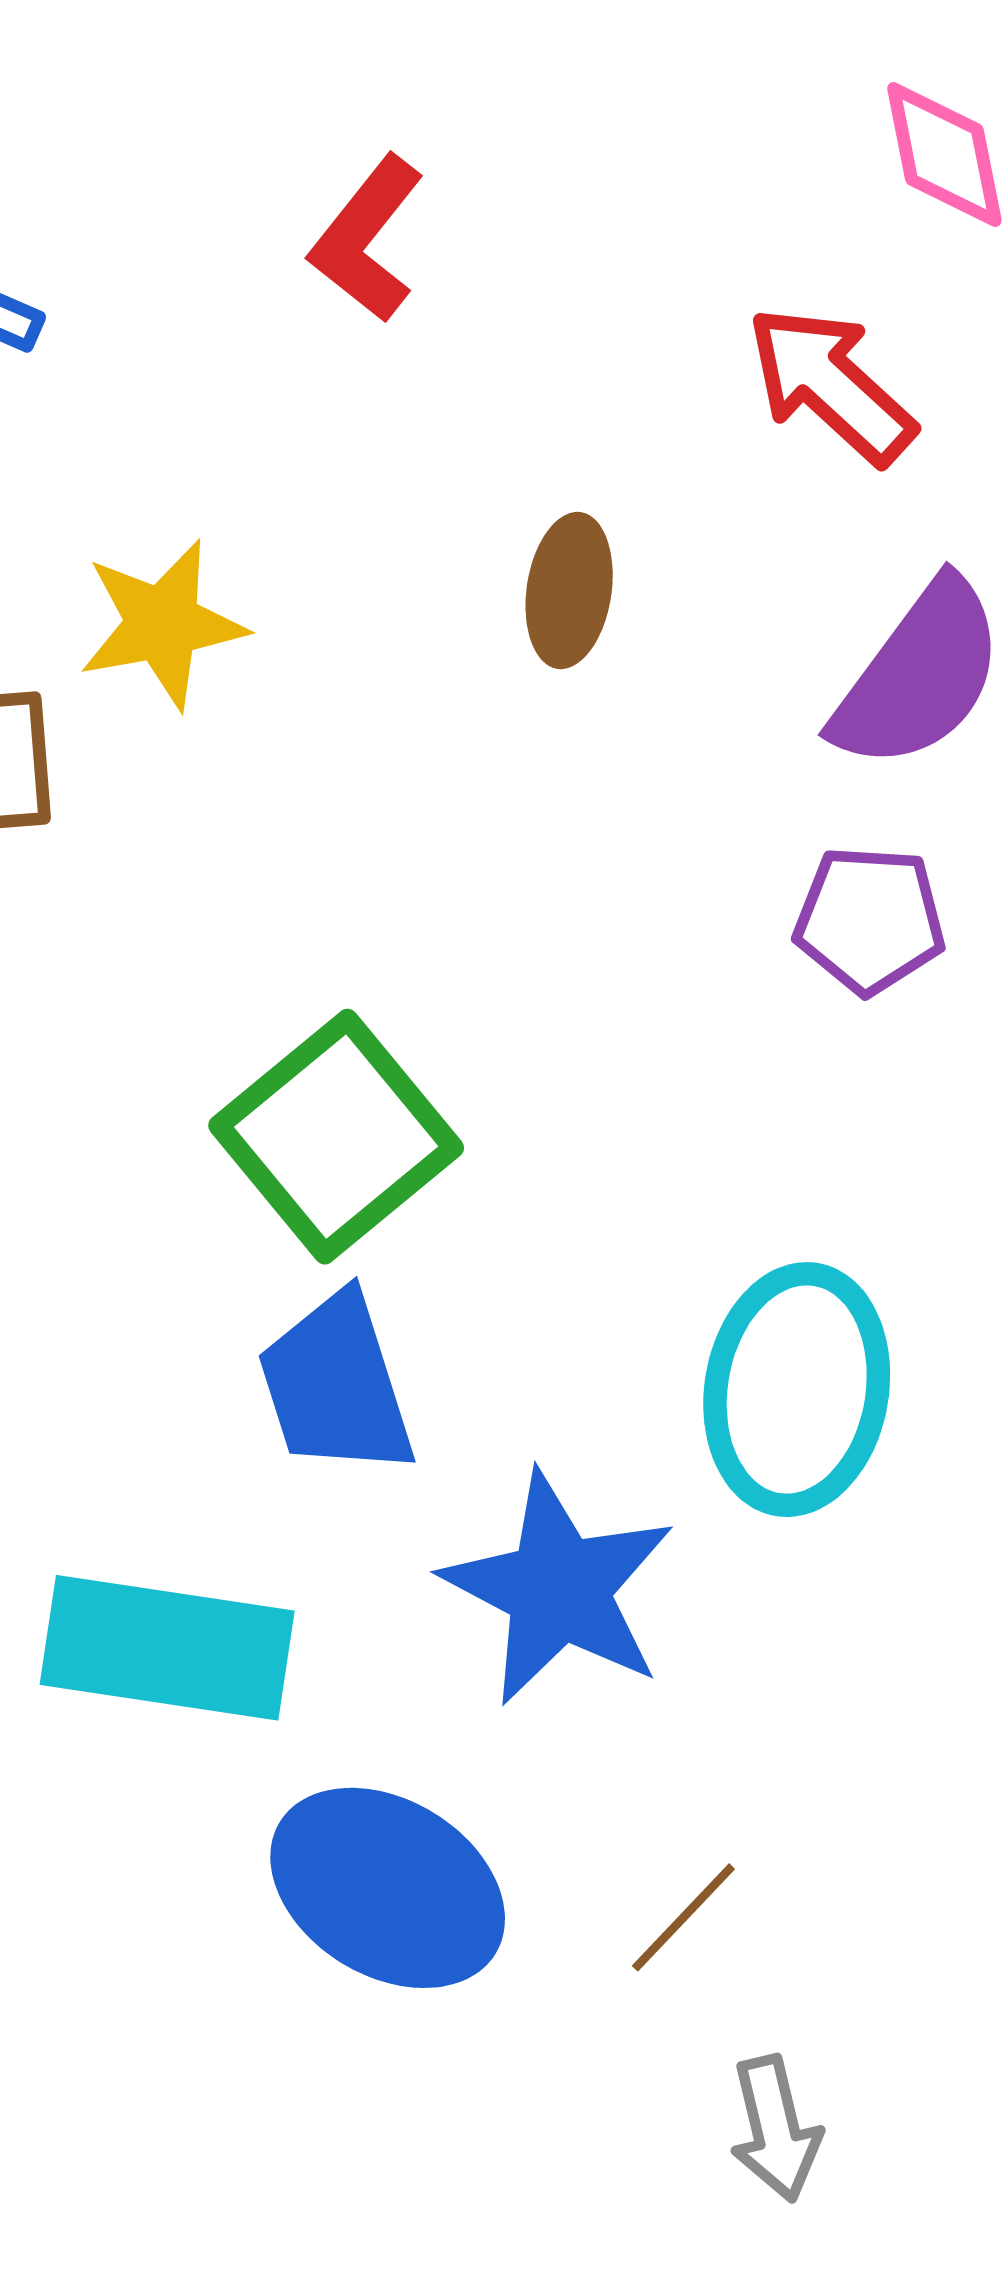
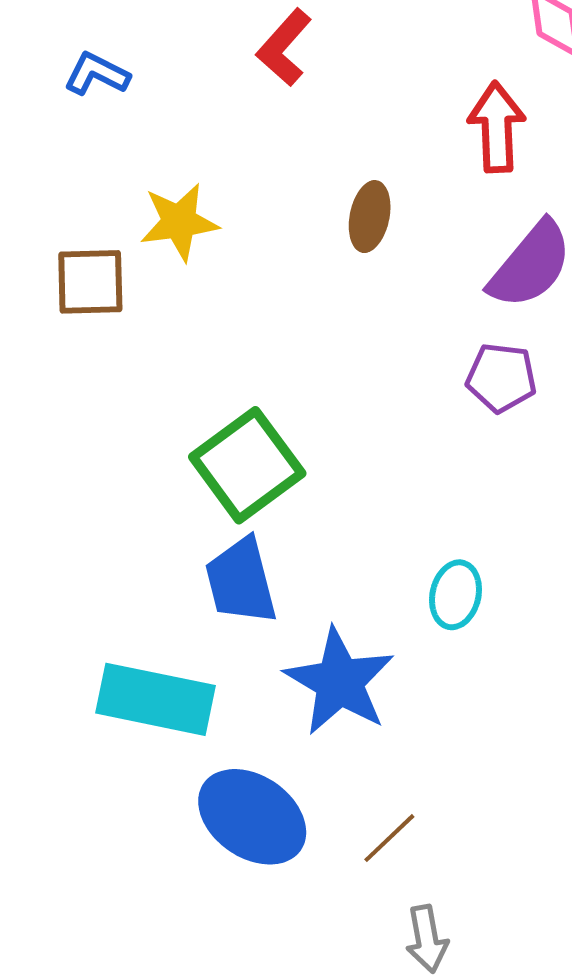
red arrow: (831, 385) -> (497, 127), turned 42
cyan ellipse: (797, 1390) -> (455, 595), size x0.6

